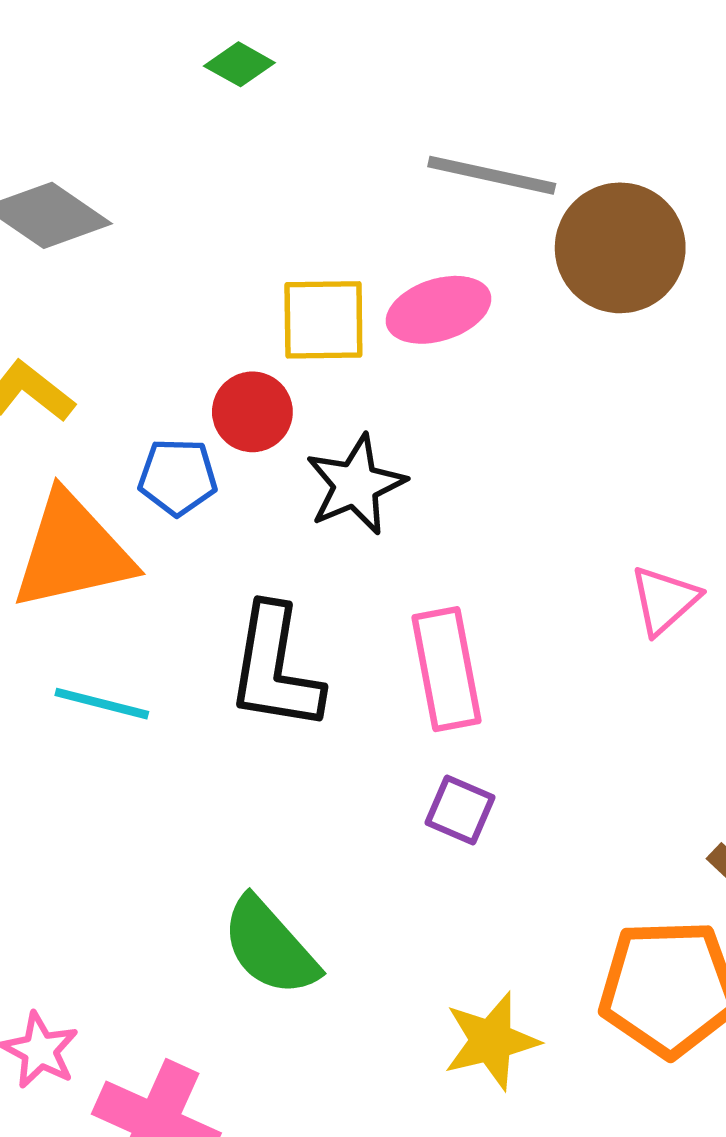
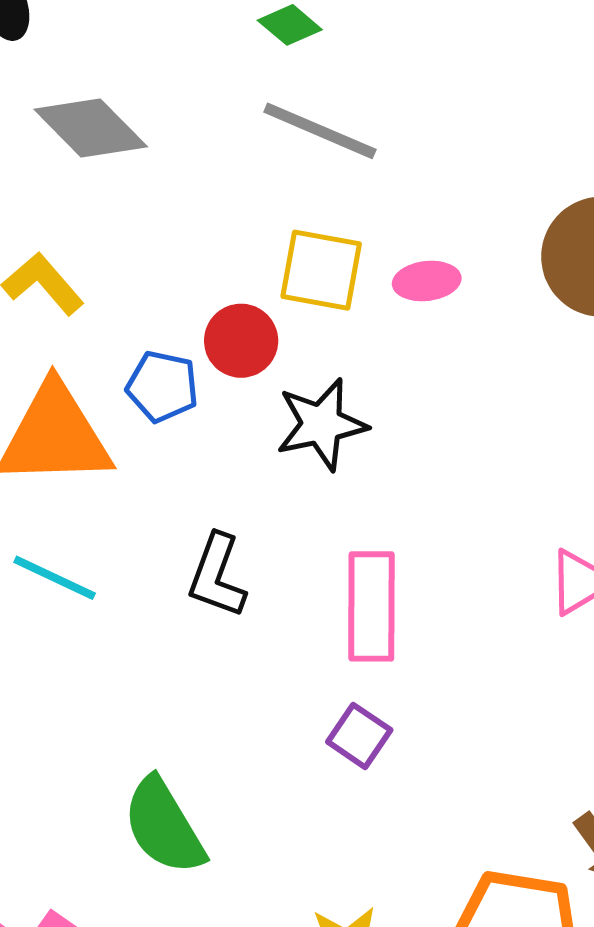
gray line: (492, 175) -> (320, 131), moved
pink ellipse: (439, 310) -> (427, 281), size x0.7
black L-shape: (275, 668) -> (217, 576), size x0.7

